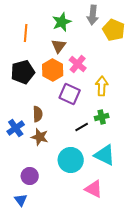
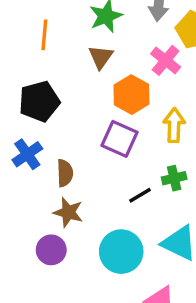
pink cross: (78, 64) -> (166, 60), moved
orange hexagon: (53, 70) -> (131, 95), moved
blue cross: (16, 128) -> (27, 154), moved
purple circle: (30, 176) -> (51, 250), moved

